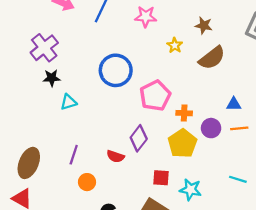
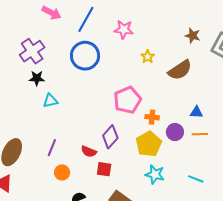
brown star: (204, 25) -> (193, 36), moved
blue circle: (116, 70) -> (85, 56), moved
red square: (161, 178) -> (104, 169), moved
cyan star: (190, 190) -> (155, 174), moved

